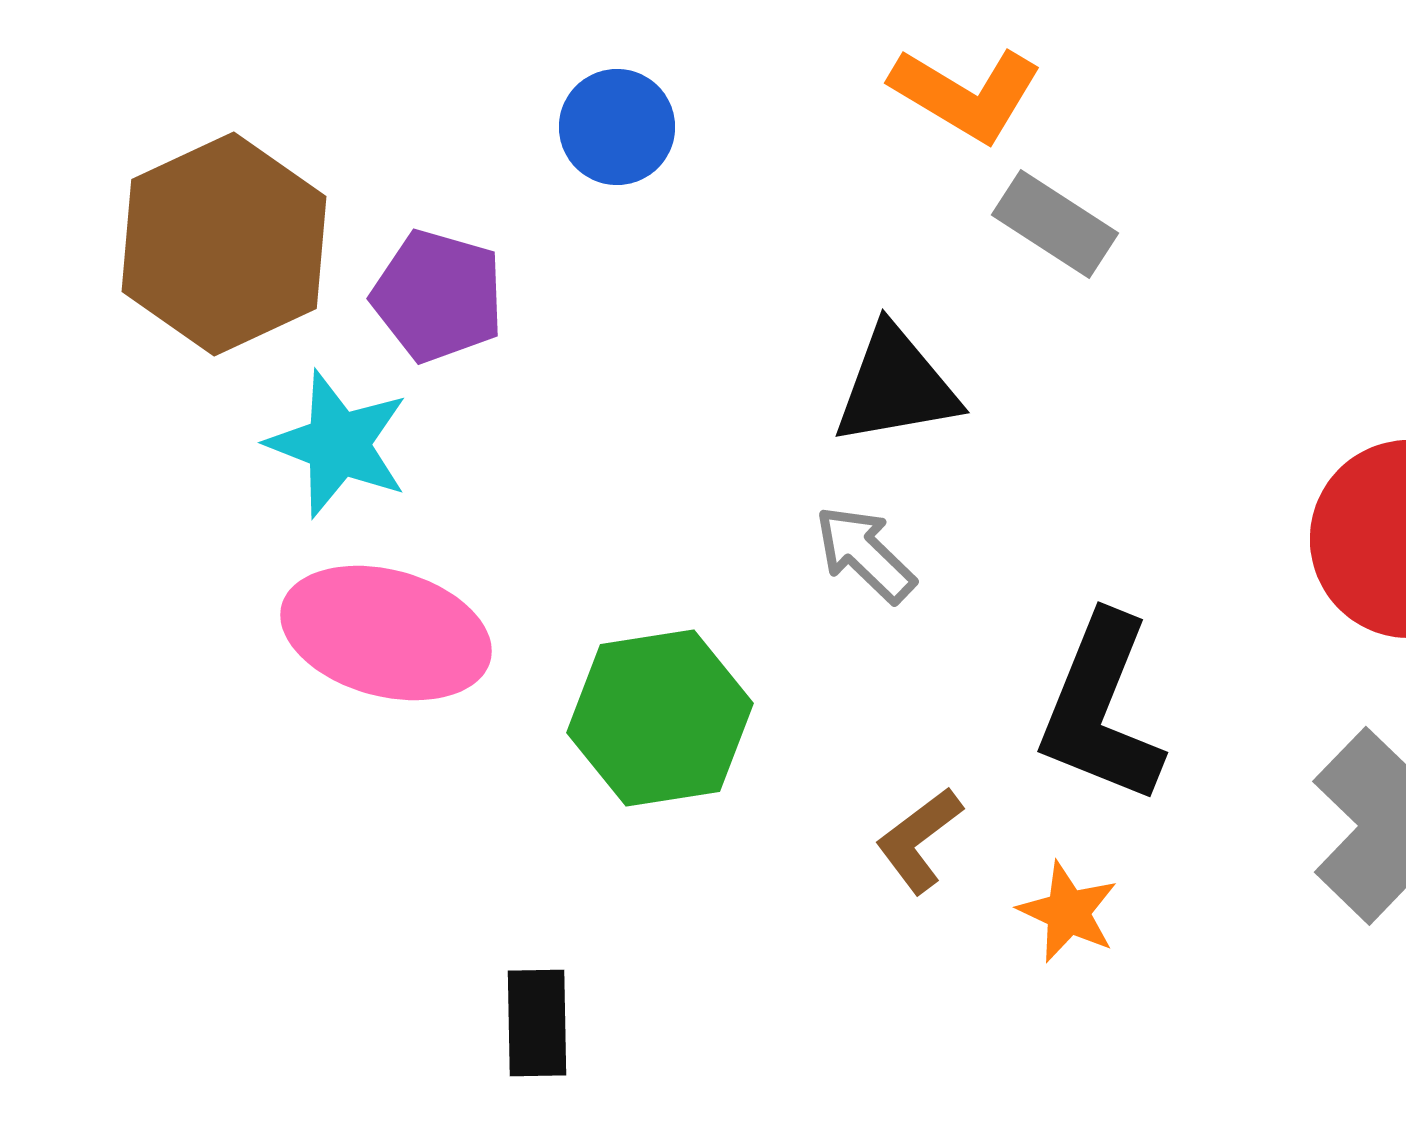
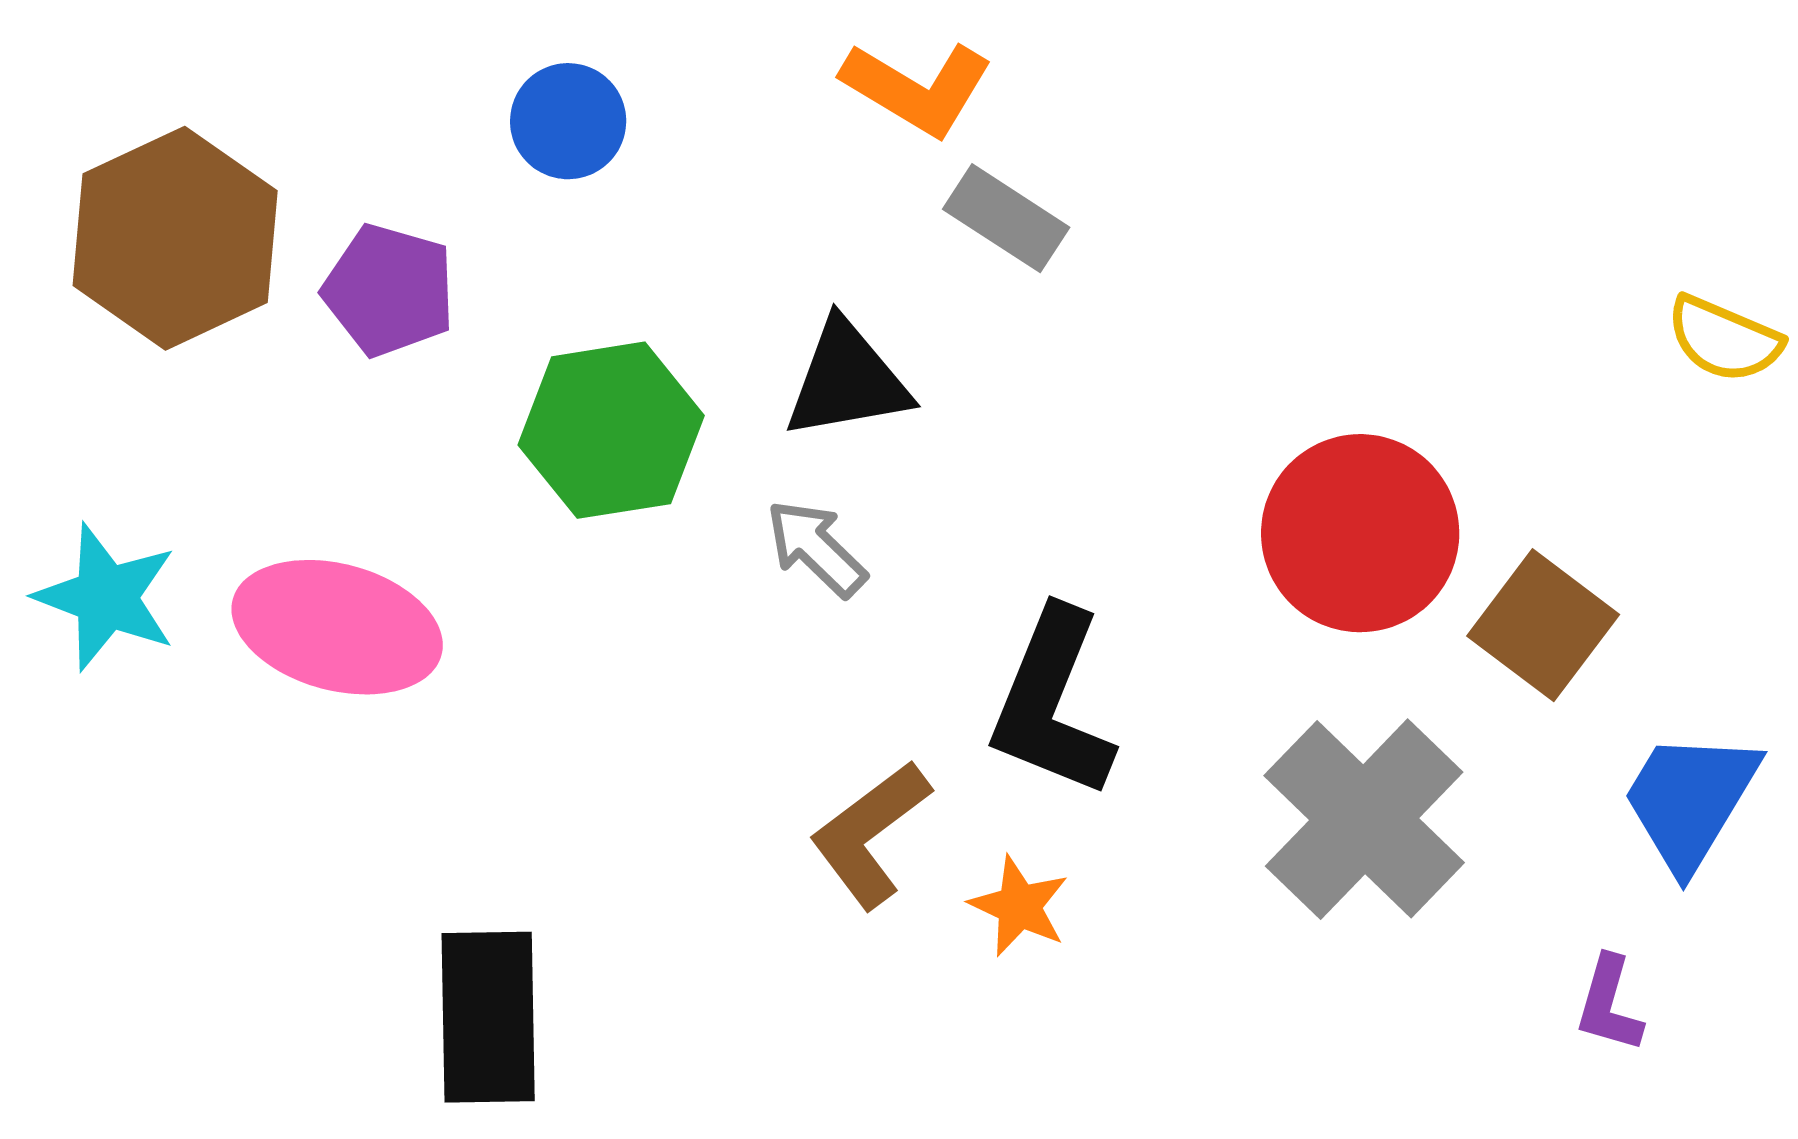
cyan star: (338, 444) -> (106, 597), moved
green hexagon: (660, 718) -> (611, 430), moved
brown L-shape: (919, 840) -> (870, 834), size x1.4
black rectangle: (537, 1023) -> (488, 1017), size x1.6

